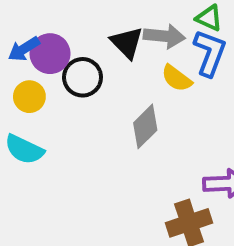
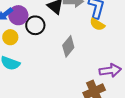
yellow semicircle: (177, 78) -> (97, 24), moved

